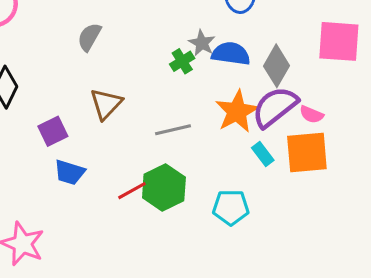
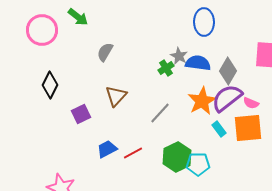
gray line: (173, 130) -> (160, 113), turned -35
blue trapezoid: (70, 172) -> (107, 149), moved, turned 135
green hexagon: (164, 188) -> (177, 157), moved

